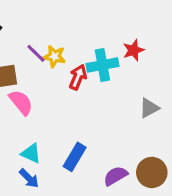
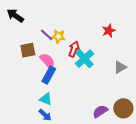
cyan cross: (102, 65) -> (85, 59), moved, turned -30
pink semicircle: (21, 102) -> (47, 61), moved
blue rectangle: (75, 157) -> (49, 75), moved

